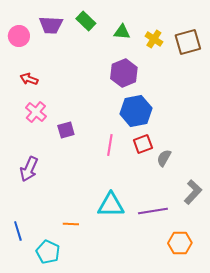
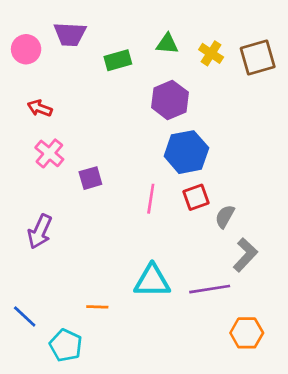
green rectangle: (86, 21) -> (118, 60), moved, turned -60
gray L-shape: (193, 192) -> (245, 255), moved
blue line: (18, 231) -> (25, 317), turned -30

